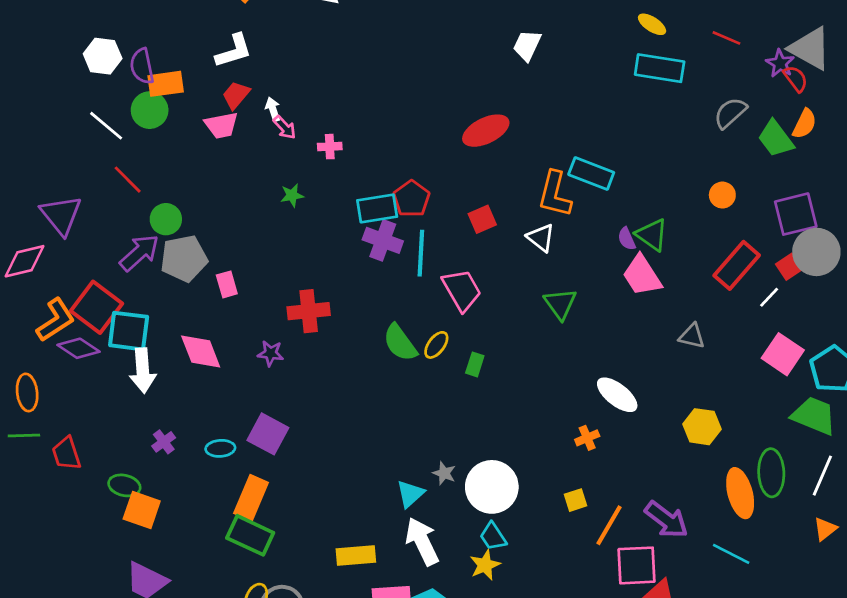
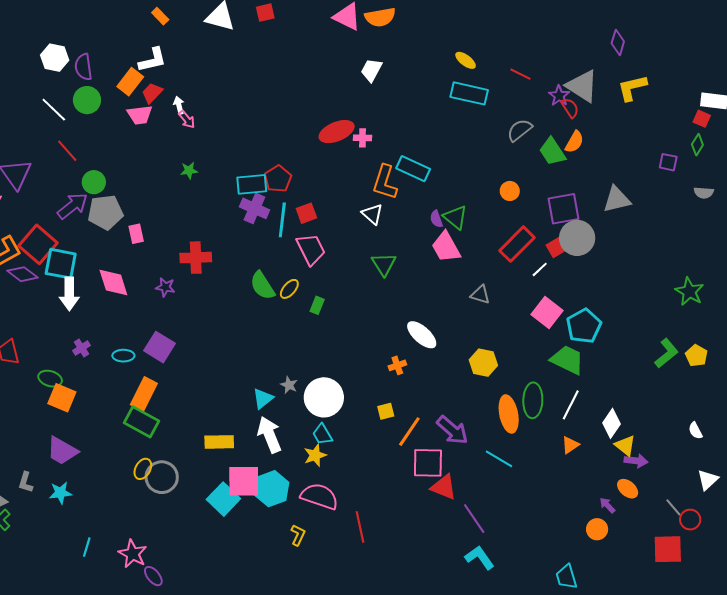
orange rectangle: (166, 84) -> (130, 82), moved, turned -48
pink cross: (330, 147) -> (362, 138), moved
red square: (482, 219) -> (306, 213), moved

